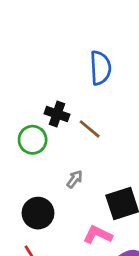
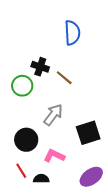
gray arrow: (75, 179) -> (53, 115), size x1.6
pink L-shape: (98, 235) -> (54, 156), moved

